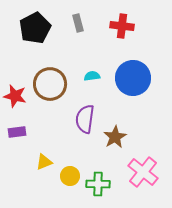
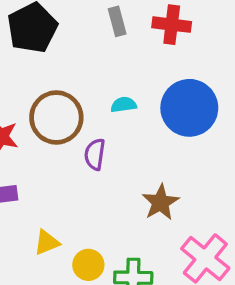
gray rectangle: (78, 23) -> (117, 21), moved
purple semicircle: (85, 119) -> (95, 154), moved, size x0.7

